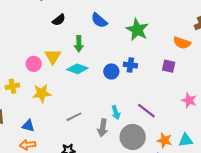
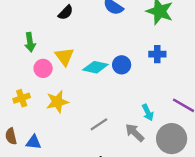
green arrow: (79, 44) -> (30, 42), moved
blue circle: (111, 71) -> (122, 65), moved
blue triangle: (28, 126) -> (34, 142), moved
gray arrow: (103, 128) -> (135, 133), turned 132

